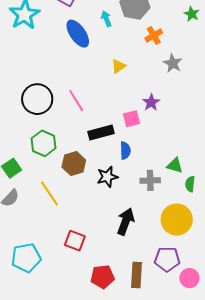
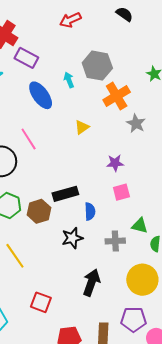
orange cross: (154, 36) -> (117, 96), size x1.5
pink line: (76, 101) -> (29, 139), moved
purple star: (151, 102) -> (115, 163), turned 30
pink square: (132, 119) -> (121, 192), moved
brown hexagon: (74, 164) -> (39, 211), moved

